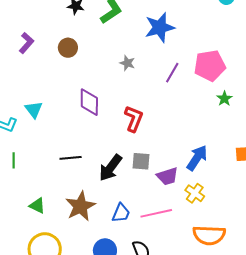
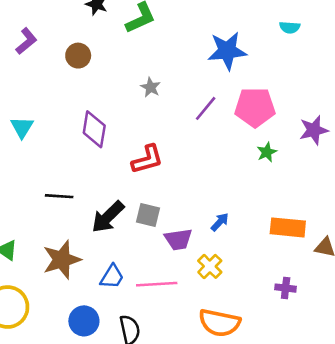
blue star: (160, 27) -> (227, 51), moved
red L-shape: (134, 119) -> (147, 159), turned 44
blue arrow: (197, 158) -> (220, 222), size x0.6

